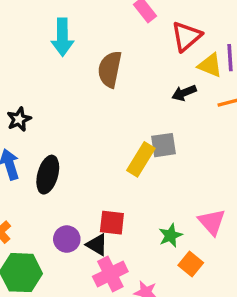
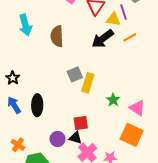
black arrow: (184, 93) -> (103, 39), size x1.6
gray square: (163, 145) -> (75, 74), moved
green star: (170, 235) -> (113, 100), moved
orange square: (191, 264) -> (132, 135), size x1.6

